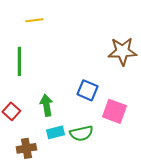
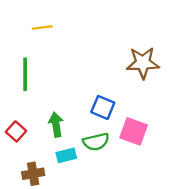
green semicircle: (81, 133) -> (96, 142), moved

